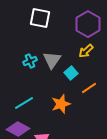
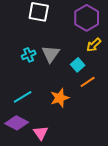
yellow arrow: (86, 51) -> (94, 45), moved
cyan square: (71, 73) -> (78, 65), moved

